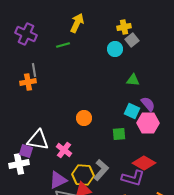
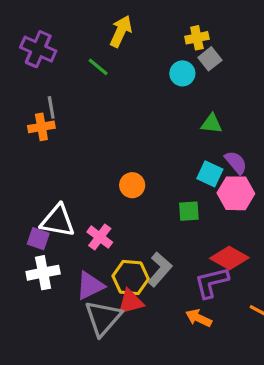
green line: (63, 45) -> (98, 67), turned 56
white cross: (19, 164) -> (43, 273), moved
purple L-shape: (133, 178) -> (212, 282), turned 150

